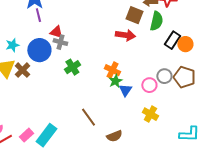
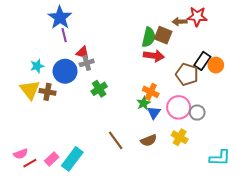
green semicircle: (156, 21) -> (149, 37), moved
gray cross: (60, 42) -> (87, 63), turned -32
brown cross: (22, 70) -> (47, 92), turned -35
orange cross: (112, 70) -> (151, 92), moved
gray circle: (164, 76) -> (197, 113), moved
brown pentagon: (184, 77) -> (187, 74), moved
pink circle: (149, 85) -> (179, 107), size x1.5
brown semicircle: (114, 136) -> (149, 140), moved

